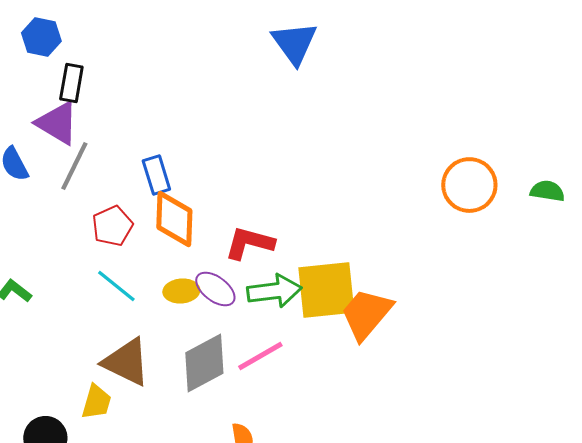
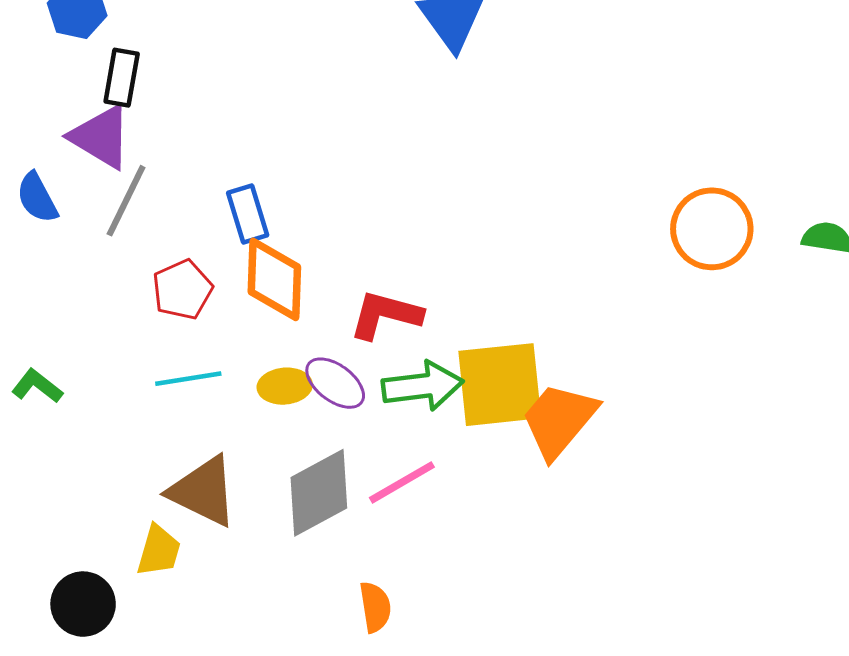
cyan line: (116, 286) -> (188, 379), turned -48

